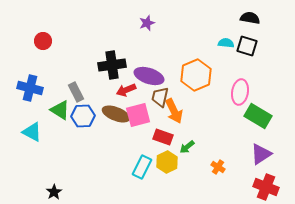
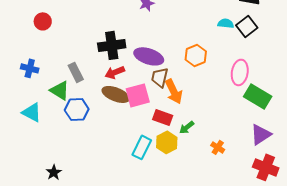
black square: (247, 46) -> (247, 26), turned 35
orange hexagon: (196, 75) -> (196, 55), size x0.7
blue cross: (30, 88) -> (30, 68), size x0.7
red arrow: (126, 90) -> (115, 72), moved
blue hexagon: (83, 116) -> (77, 109), moved

